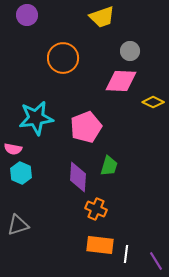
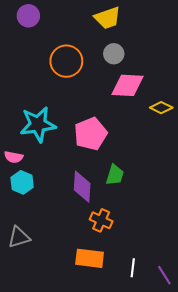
gray circle: (130, 51) -> (114, 54), moved
orange rectangle: (100, 245) -> (90, 258), moved

